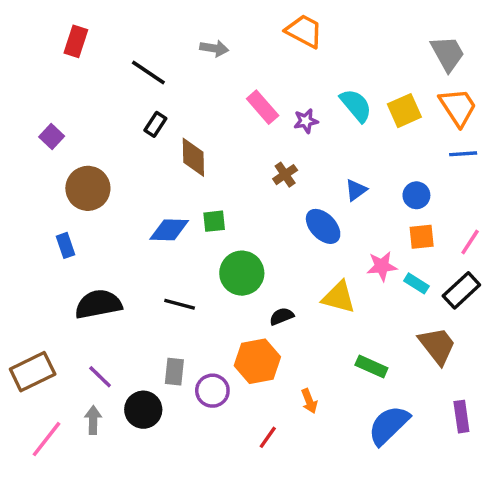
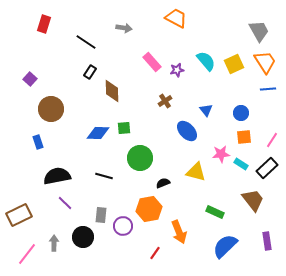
blue triangle: (356, 190) -> (206, 110), turned -32
purple line: (100, 377) -> (65, 203), moved
orange arrow: (309, 401) -> (179, 232), size x1.6

